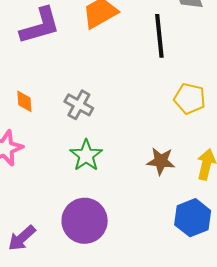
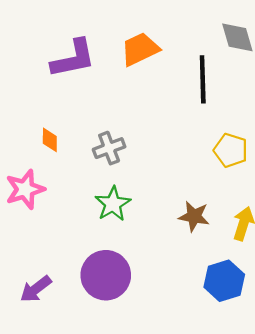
gray cross: (79, 105) -> (109, 148), turned 36

